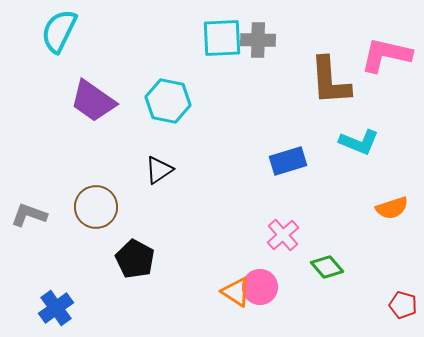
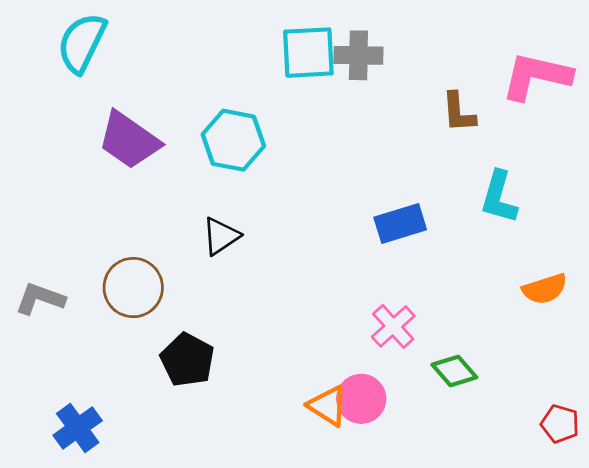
brown L-shape: (330, 81) -> (459, 112), size x0.6
cyan L-shape: (359, 142) -> (499, 197), turned 84

